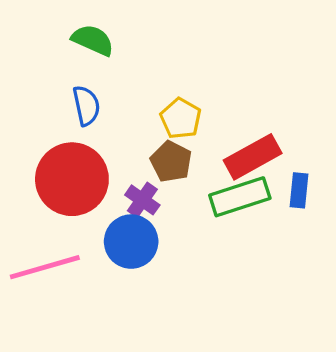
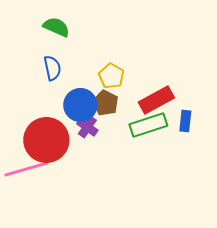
red circle: (72, 179) -> (46, 140), moved
blue circle: (131, 242) -> (80, 105), moved

